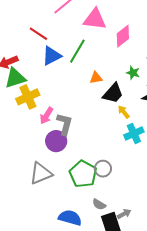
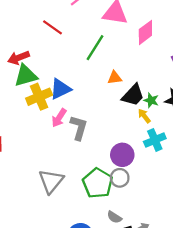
blue triangle: (52, 56) -> (60, 89), moved
green star: (133, 73) -> (151, 100), moved
purple circle: (56, 141) -> (122, 155), moved
gray triangle: (41, 173) -> (51, 181), turned -30

